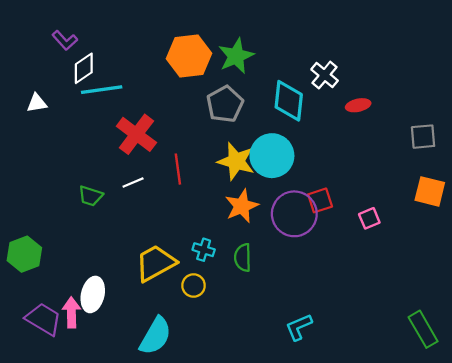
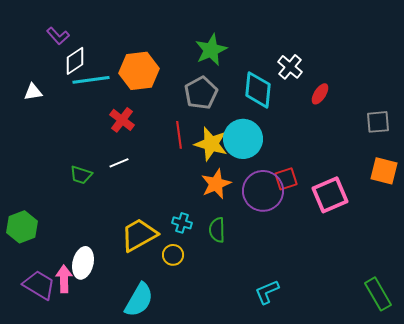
orange hexagon: (189, 56) -> (139, 71), moved
red ellipse: (358, 105) -> (320, 94), turned -45
red cross: (136, 134) -> (122, 120), size x0.7
red line: (178, 169) -> (179, 135), moved
pink square: (369, 218) -> (330, 195), size x1.8

